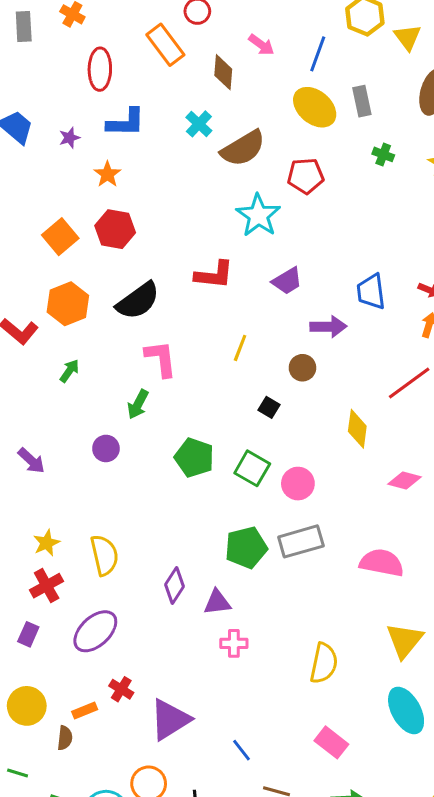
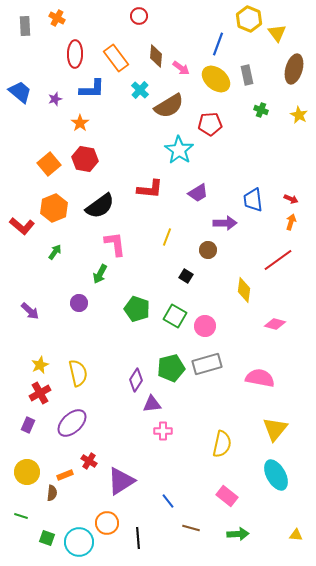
orange rectangle: (165, 45) -> (116, 58), moved
pink arrow: (261, 45) -> (181, 68), moved
purple diamond: (175, 586) -> (136, 380), moved

